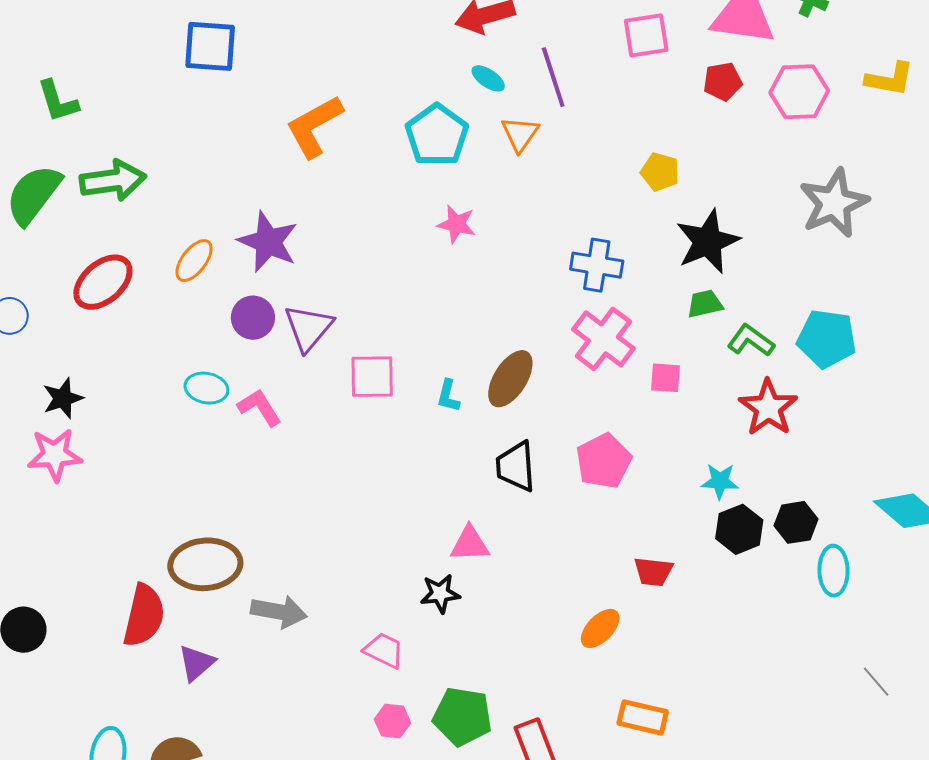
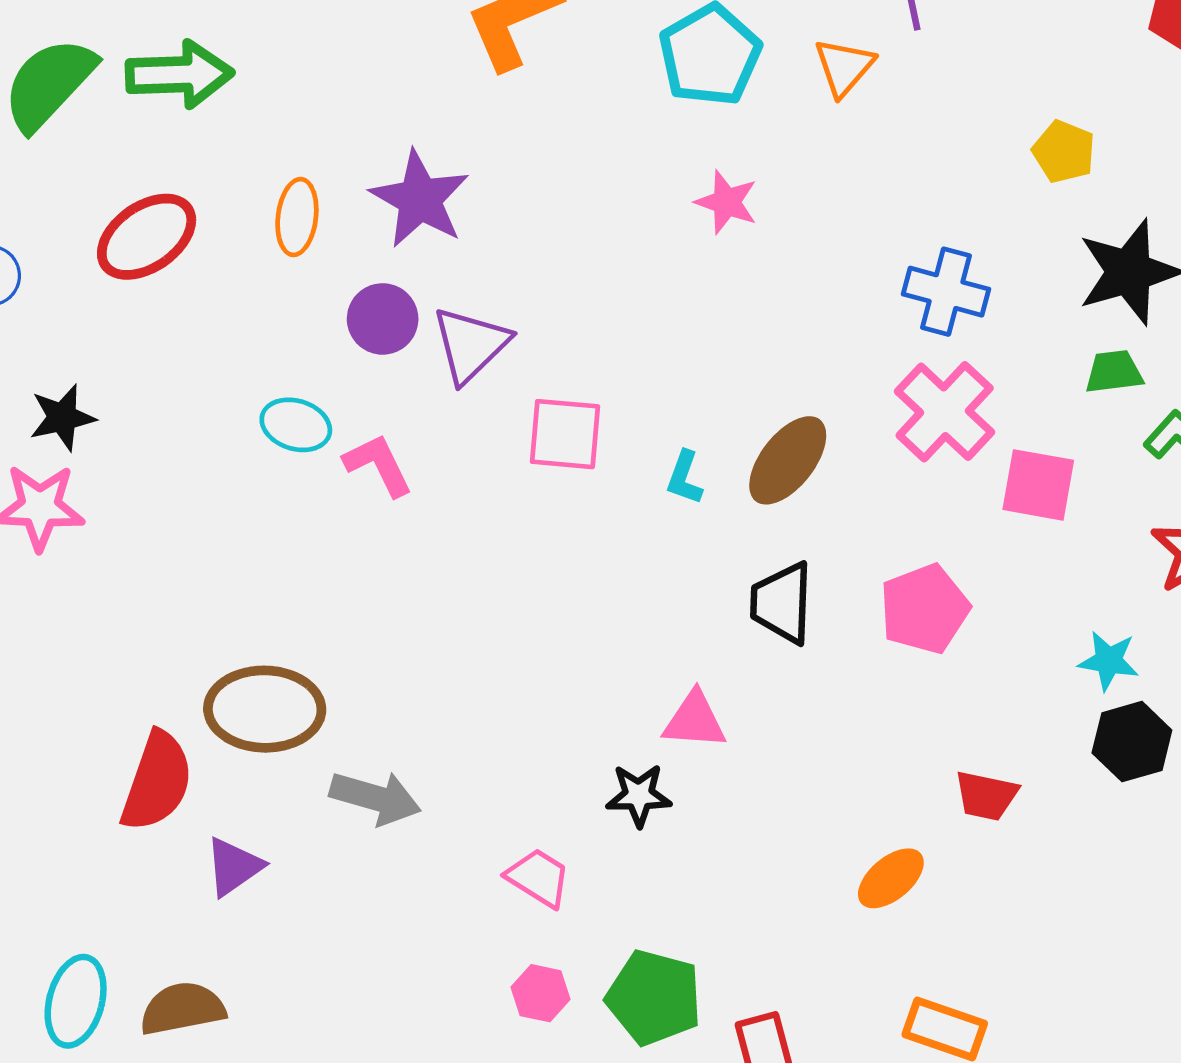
orange ellipse: (194, 261) -> (297, 217), turned -36
pink square: (666, 378) -> (1038, 485), size x1.4

